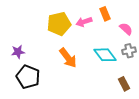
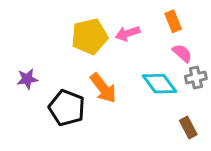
orange rectangle: (105, 14) -> (173, 21), moved
pink semicircle: (126, 29) -> (182, 53), moved
black pentagon: (28, 77) -> (67, 108), moved

